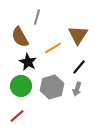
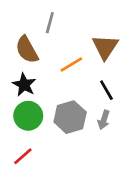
black star: (28, 62) -> (24, 85), moved
black line: (79, 67) -> (106, 90), turned -70

